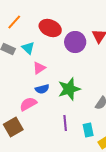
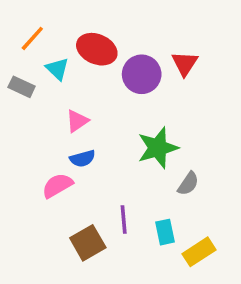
cyan triangle: (28, 48) -> (57, 69), moved
green star: (69, 89) -> (158, 148), moved
brown square: (13, 127) -> (88, 243), moved

